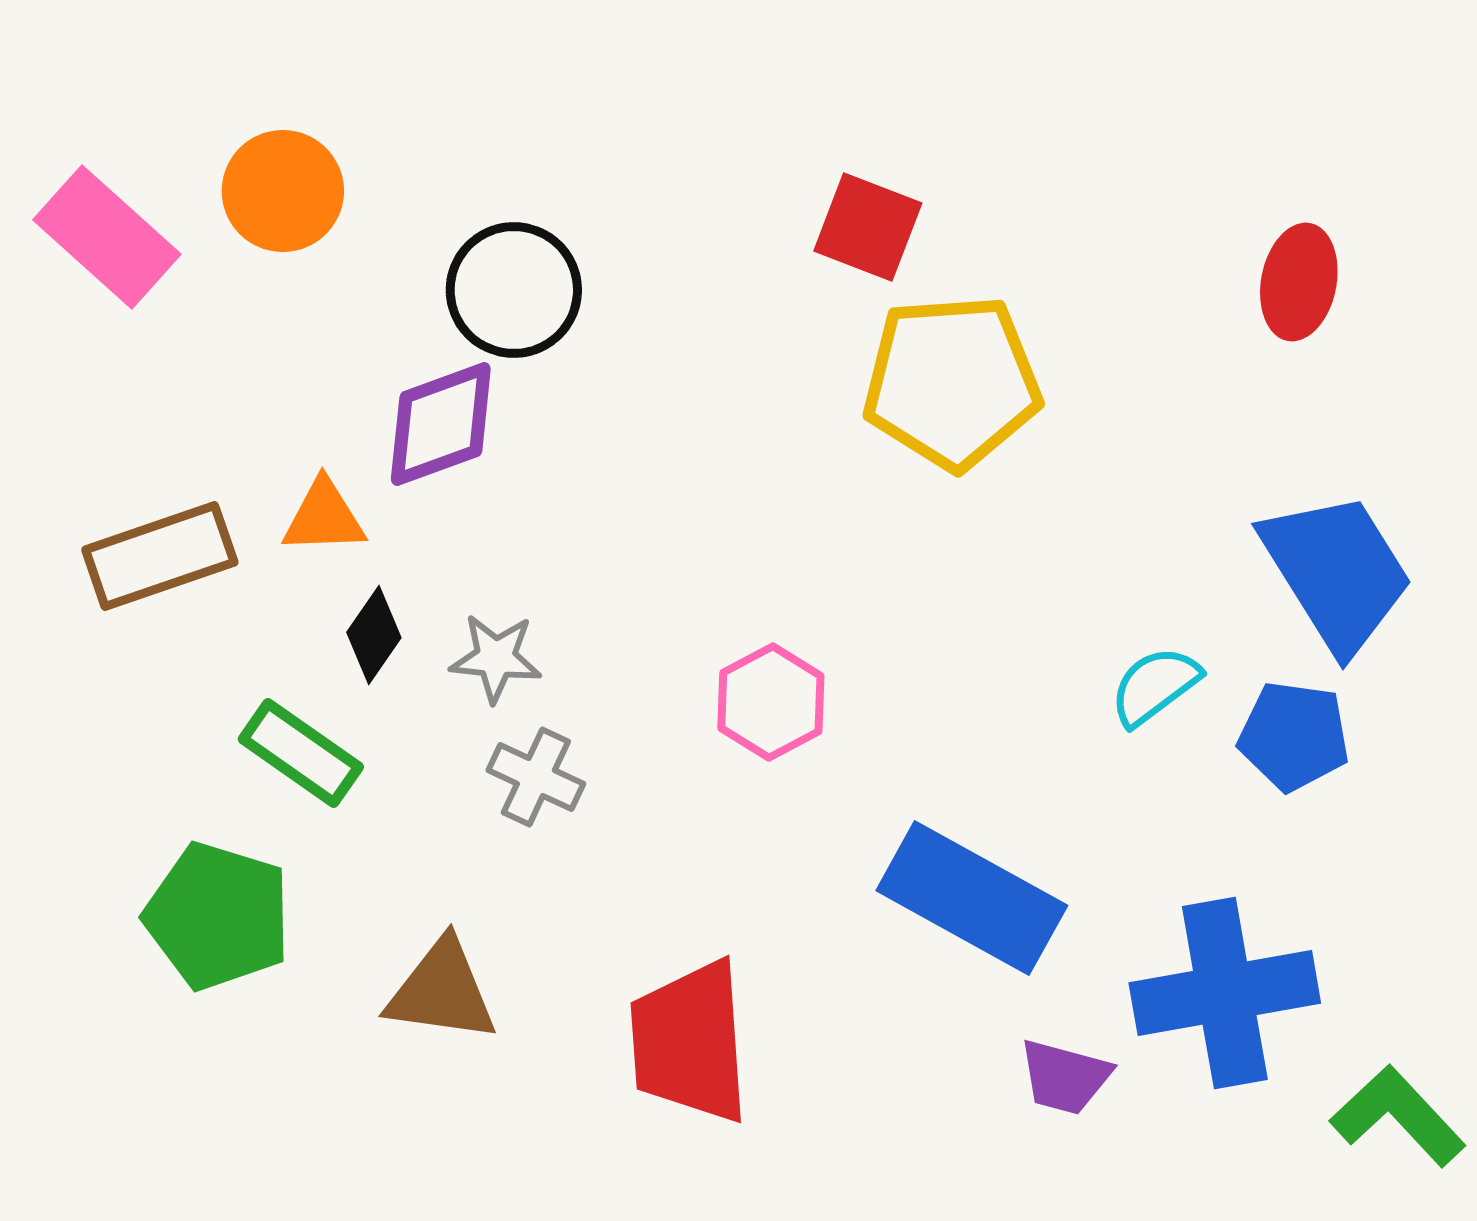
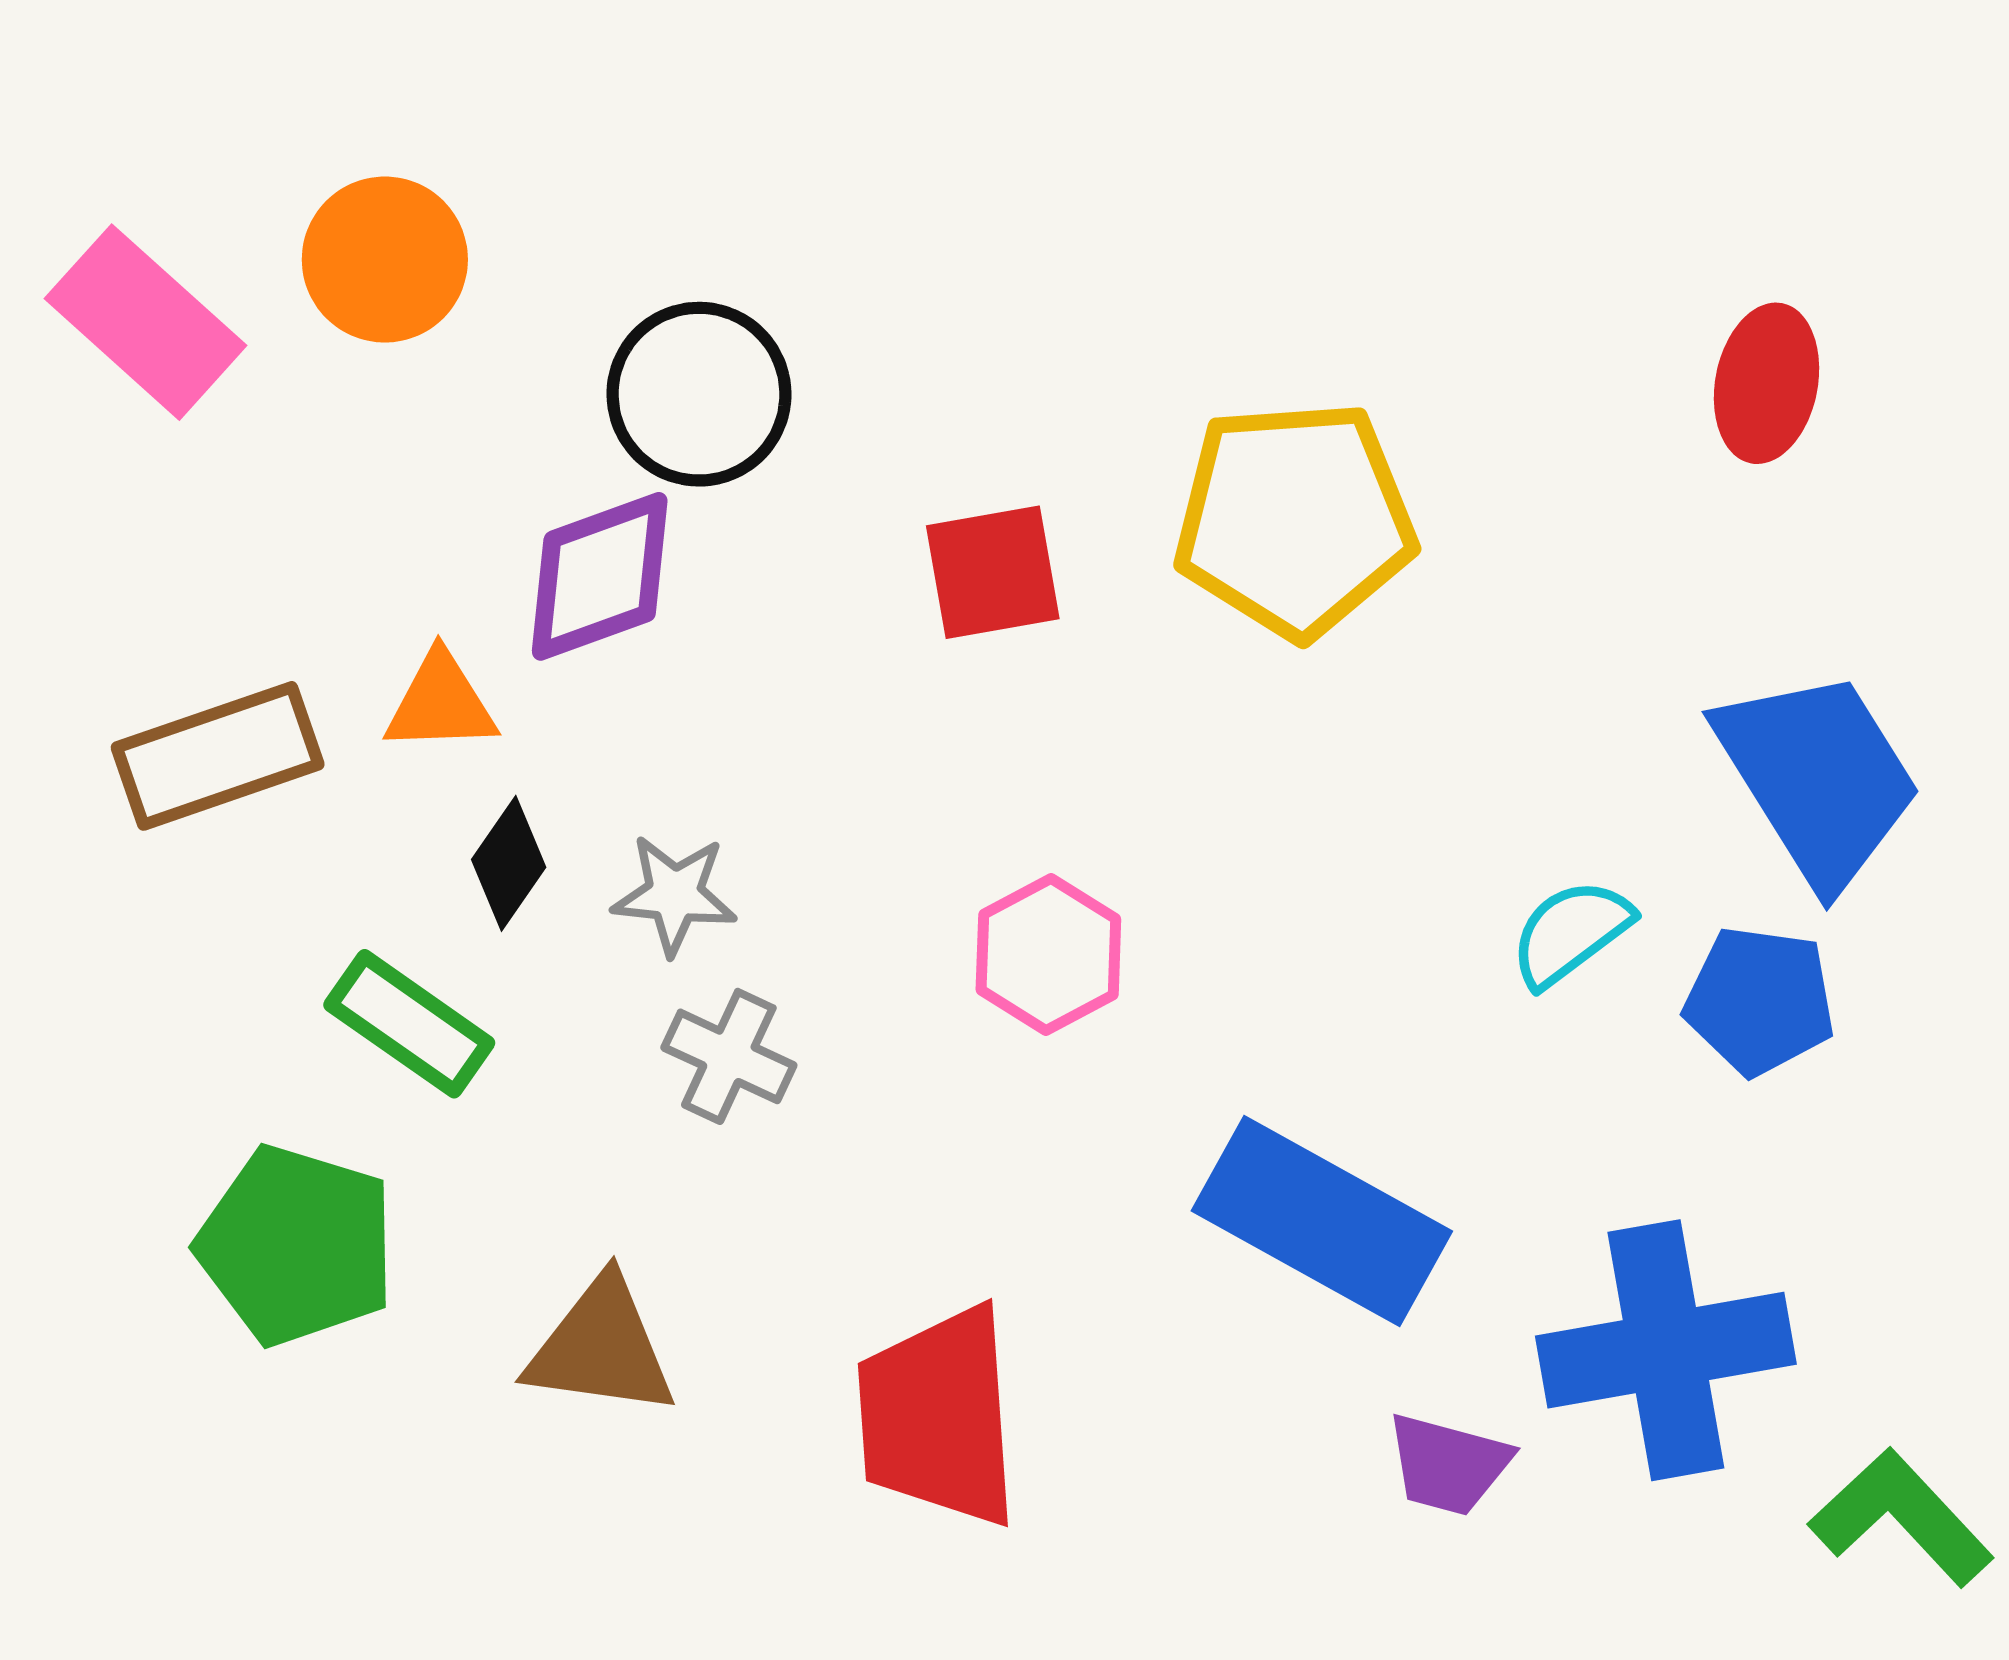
red square: (868, 227) -> (993, 572), moved, turned -31

